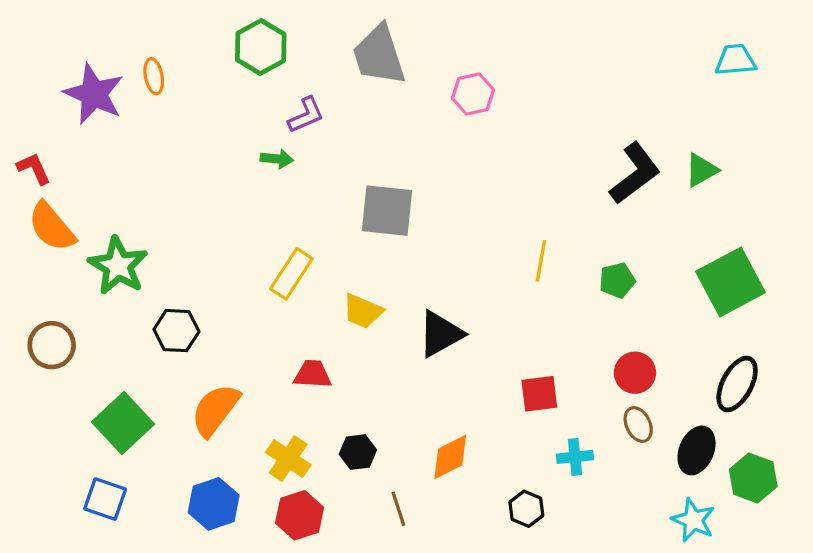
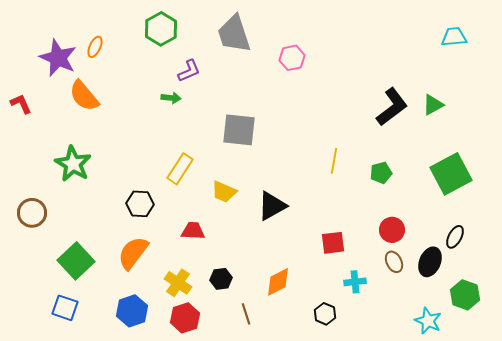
orange ellipse: (154, 76) -> (95, 47), turned 35
orange semicircle: (52, 227) -> (84, 96), moved
black hexagon: (176, 331) -> (140, 204), moved
black ellipse: (737, 384) -> (455, 237), size x0.7
black ellipse: (697, 450) -> (430, 262), moved

